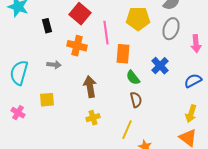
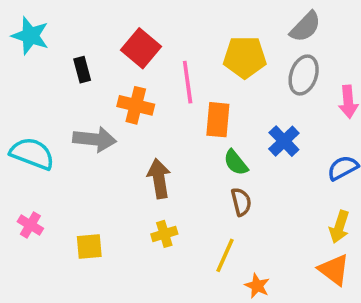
gray arrow: (54, 65) -> (95, 139), size x1.6
cyan semicircle: (19, 73) -> (32, 154), turned 95
yellow square: (47, 100) -> (89, 246), moved

